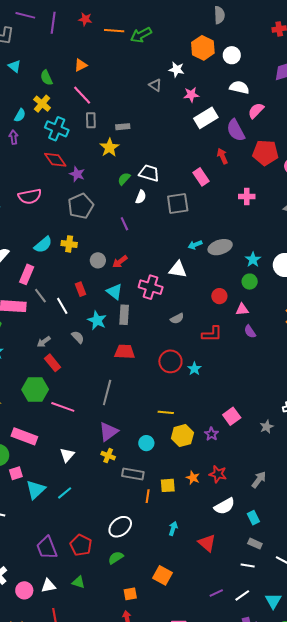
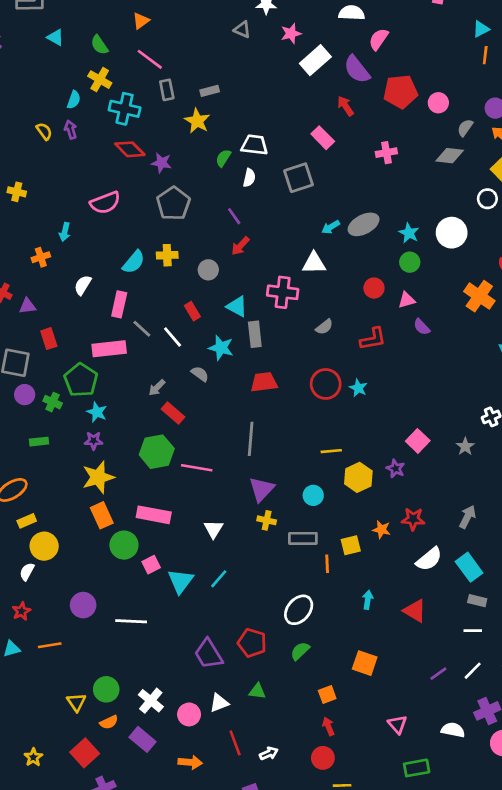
red arrow: (120, 262) -> (240, 246), moved
cyan rectangle: (253, 518) -> (469, 567), size x1.5

